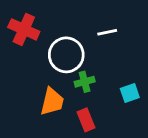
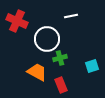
white line: (107, 32) -> (71, 16), moved
orange trapezoid: (52, 101) -> (37, 72), turned -75

